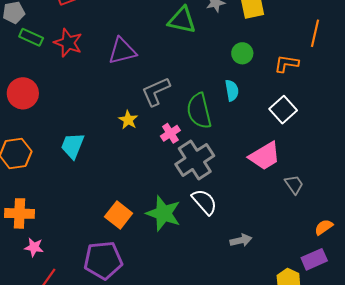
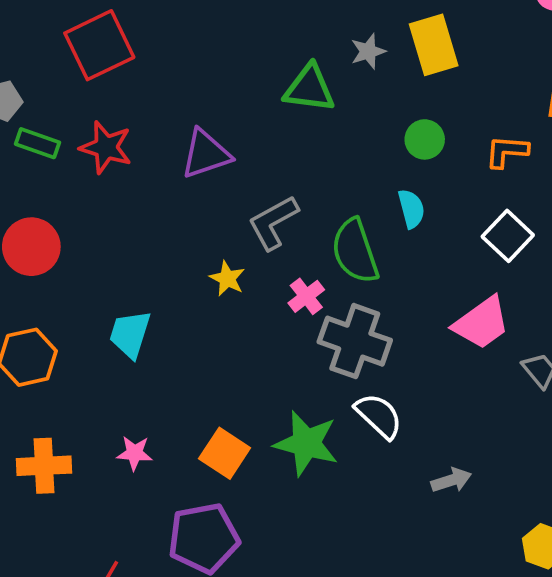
gray cross: (195, 160) -> (355, 341), turned -33
pink star: (34, 247) -> (135, 453), moved

